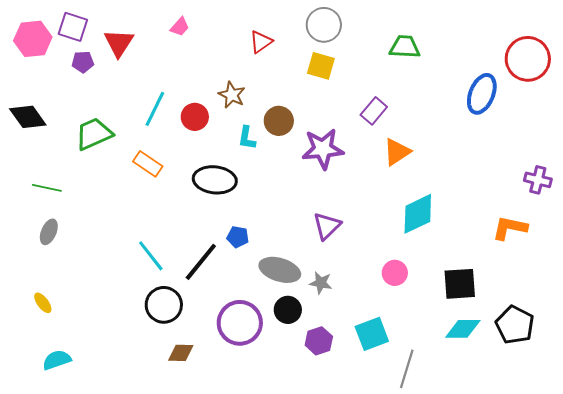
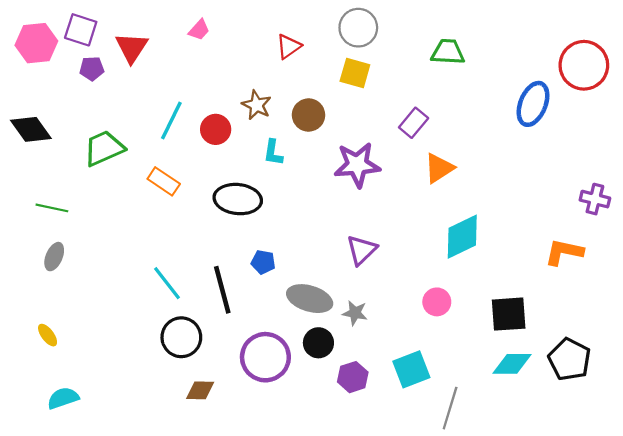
brown circle: (279, 121) -> (309, 115), moved
black line: (201, 262) -> (222, 290), turned -54

